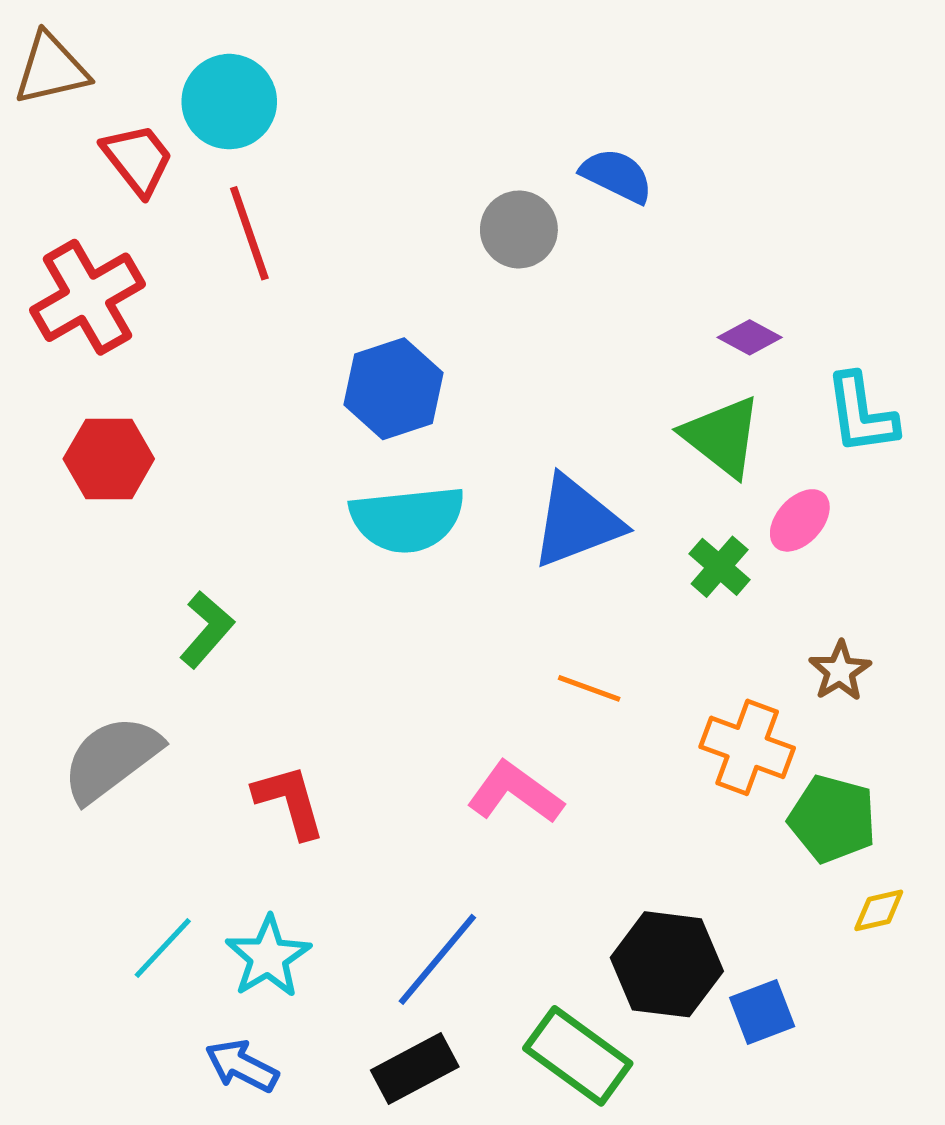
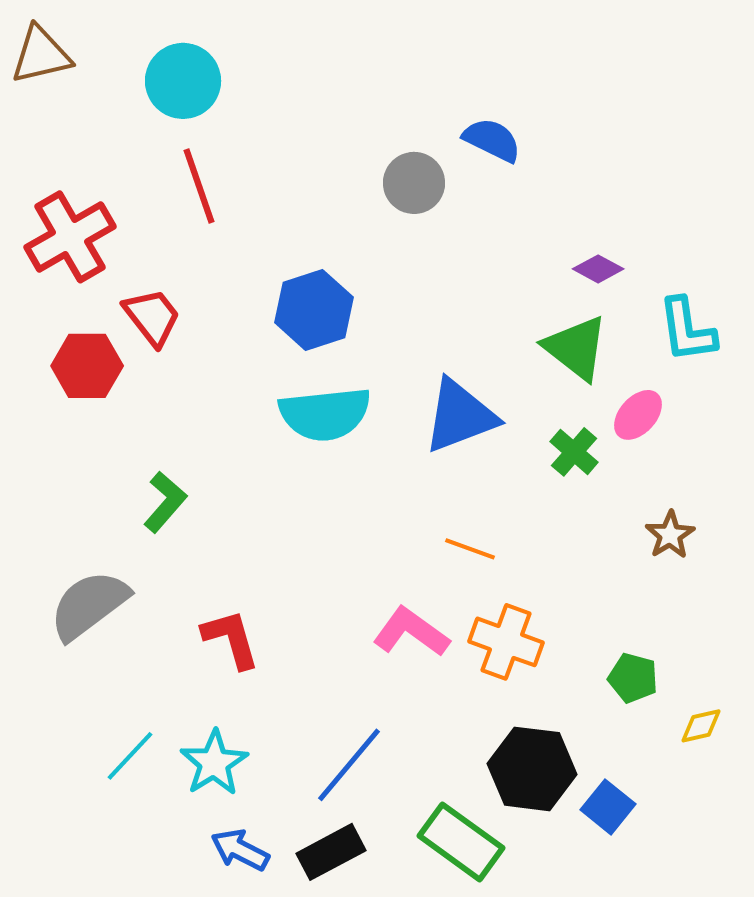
red trapezoid: (138, 159) -> (152, 317), moved
orange cross: (747, 747) -> (506, 642), moved
green pentagon: (832, 819) -> (633, 678), moved, size x0.7
blue square: (762, 1012) -> (608, 807), turned -30
blue arrow: (242, 1066) -> (240, 850), moved

